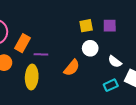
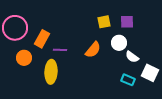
white circle: (90, 48) -> (119, 43), moved
orange semicircle: (72, 68) -> (93, 50), moved
cyan rectangle: (111, 85) -> (128, 80), turned 48

